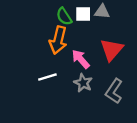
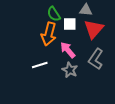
white square: (83, 14) -> (70, 24), moved
red triangle: (112, 50) -> (94, 29), moved
gray L-shape: (114, 91) -> (96, 59), moved

